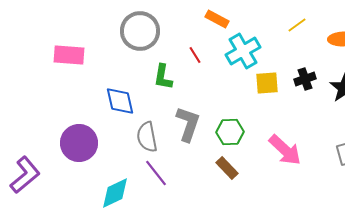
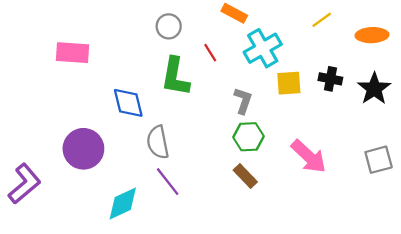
gray circle: (140, 31) -> (169, 26), moved, size x0.6
green L-shape: (163, 77) -> (175, 77), size x1.4
black cross: (305, 79) -> (330, 79), turned 30
gray L-shape: (188, 124) -> (243, 101), moved, size x0.7

